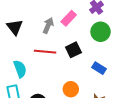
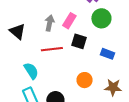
pink rectangle: (69, 18) -> (69, 21), moved
black square: (73, 50) -> (79, 41), turned -35

